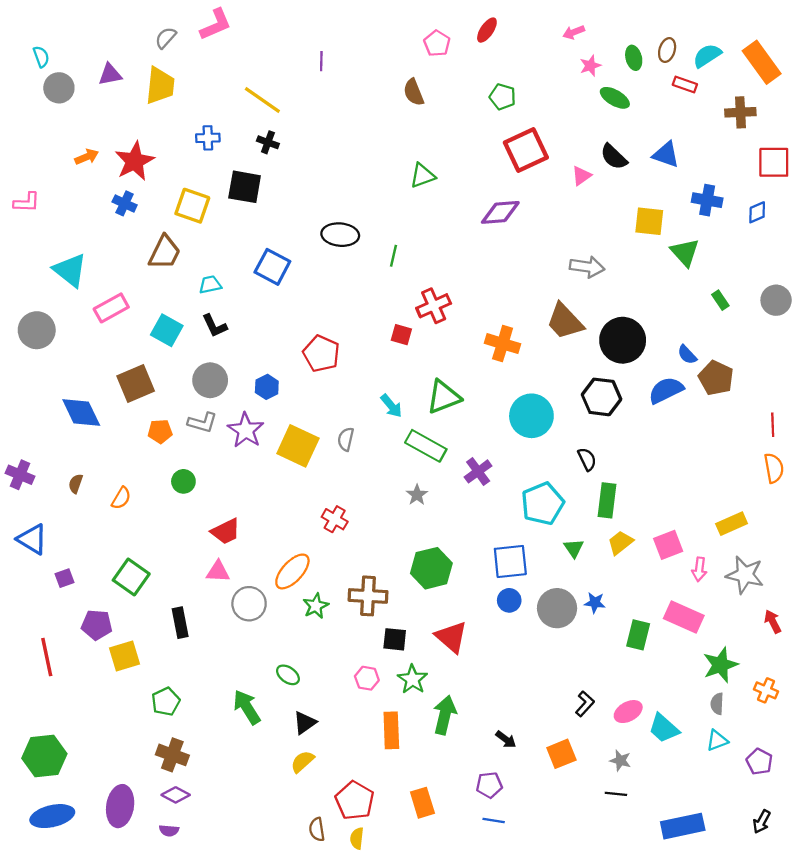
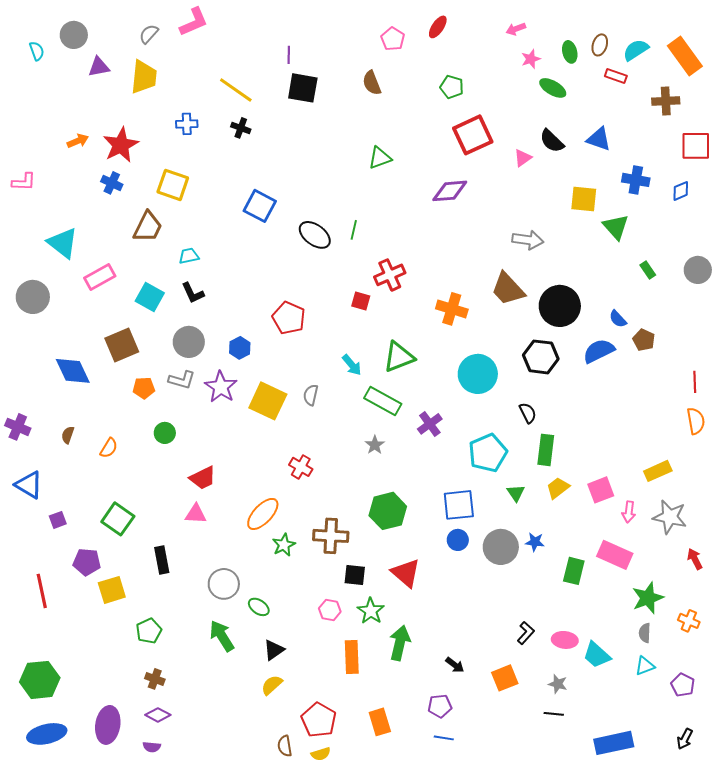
gray circle: (59, 88) -> (74, 35), moved
black square: (245, 187) -> (303, 88), moved
black ellipse: (340, 235) -> (315, 235), moved, turned 32
blue square: (272, 267) -> (260, 206), moved
brown pentagon: (716, 378) -> (644, 340), size x0.7
gray circle: (249, 604) -> (224, 584), moved
pink ellipse: (628, 712) -> (565, 640), turned 35
brown cross: (172, 755) -> (155, 679), size x0.7
yellow semicircle: (357, 838) -> (321, 754), turned -114

